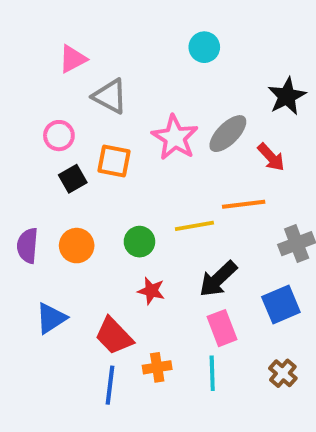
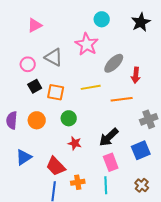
gray triangle: (110, 96) -> (54, 57), moved
black star: (287, 96) -> (141, 22), moved
pink star: (175, 138) -> (87, 44), moved
red arrow: (271, 157) -> (136, 75), turned 49
orange square: (114, 161) -> (56, 92), moved
yellow line: (194, 226) -> (91, 87), moved

